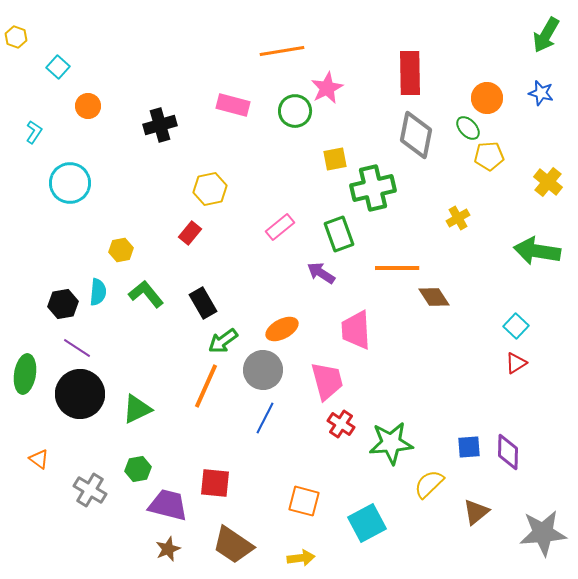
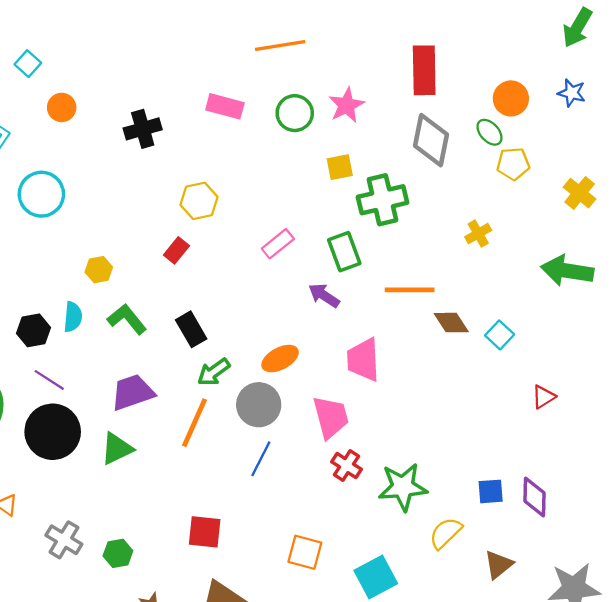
pink star: (327, 88) -> (347, 105), moved
cyan square: (516, 326) -> (500, 335), moved
green hexagon: (138, 469) -> (118, 553), moved
purple trapezoid: (168, 505) -> (133, 392), moved, turned -33

